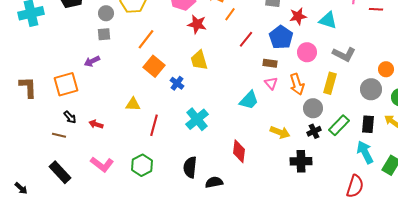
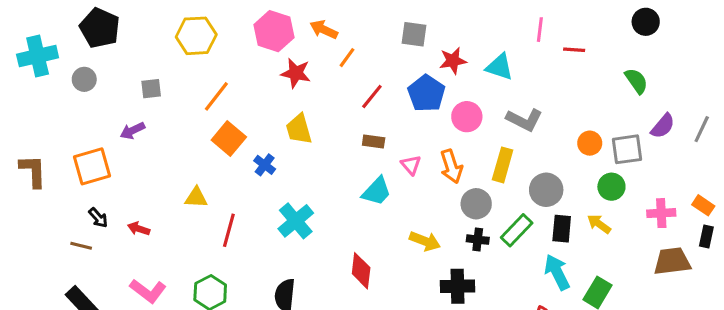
gray circle: (106, 13) -> (84, 79), moved
brown rectangle: (270, 63) -> (374, 142), moved
gray circle: (371, 89) -> (546, 190), moved
black cross: (314, 131) -> (478, 240), turned 32

